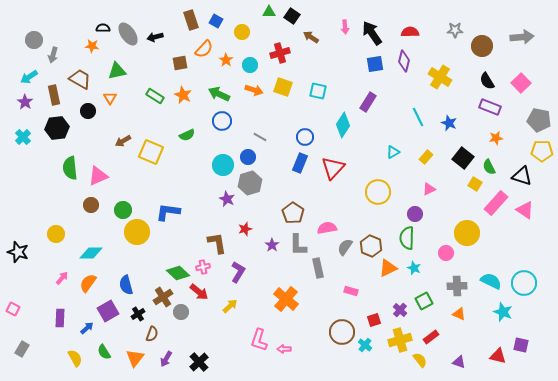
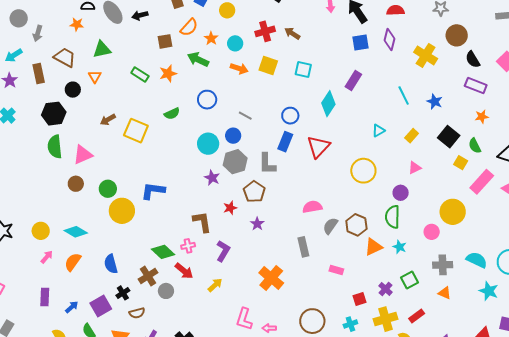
brown arrow: (311, 37) -> (292, 33), moved
brown circle: (482, 46) -> (457, 35), moved
green arrow: (219, 94) -> (198, 59), moved
orange star: (183, 95) -> (168, 73), turned 30
black hexagon: (57, 128) -> (54, 114), moved
brown pentagon: (293, 213) -> (254, 192), moved
yellow circle: (56, 234) -> (41, 231), moved
gray L-shape: (298, 245) -> (267, 164), moved
cyan diamond: (91, 253) -> (76, 232), turned 30
purple square: (108, 311) -> (101, 306), moved
brown circle: (342, 332) -> (312, 321), moved
brown semicircle: (152, 334) -> (137, 313), turned 56
cyan cross: (365, 345) -> (350, 324), turned 32

